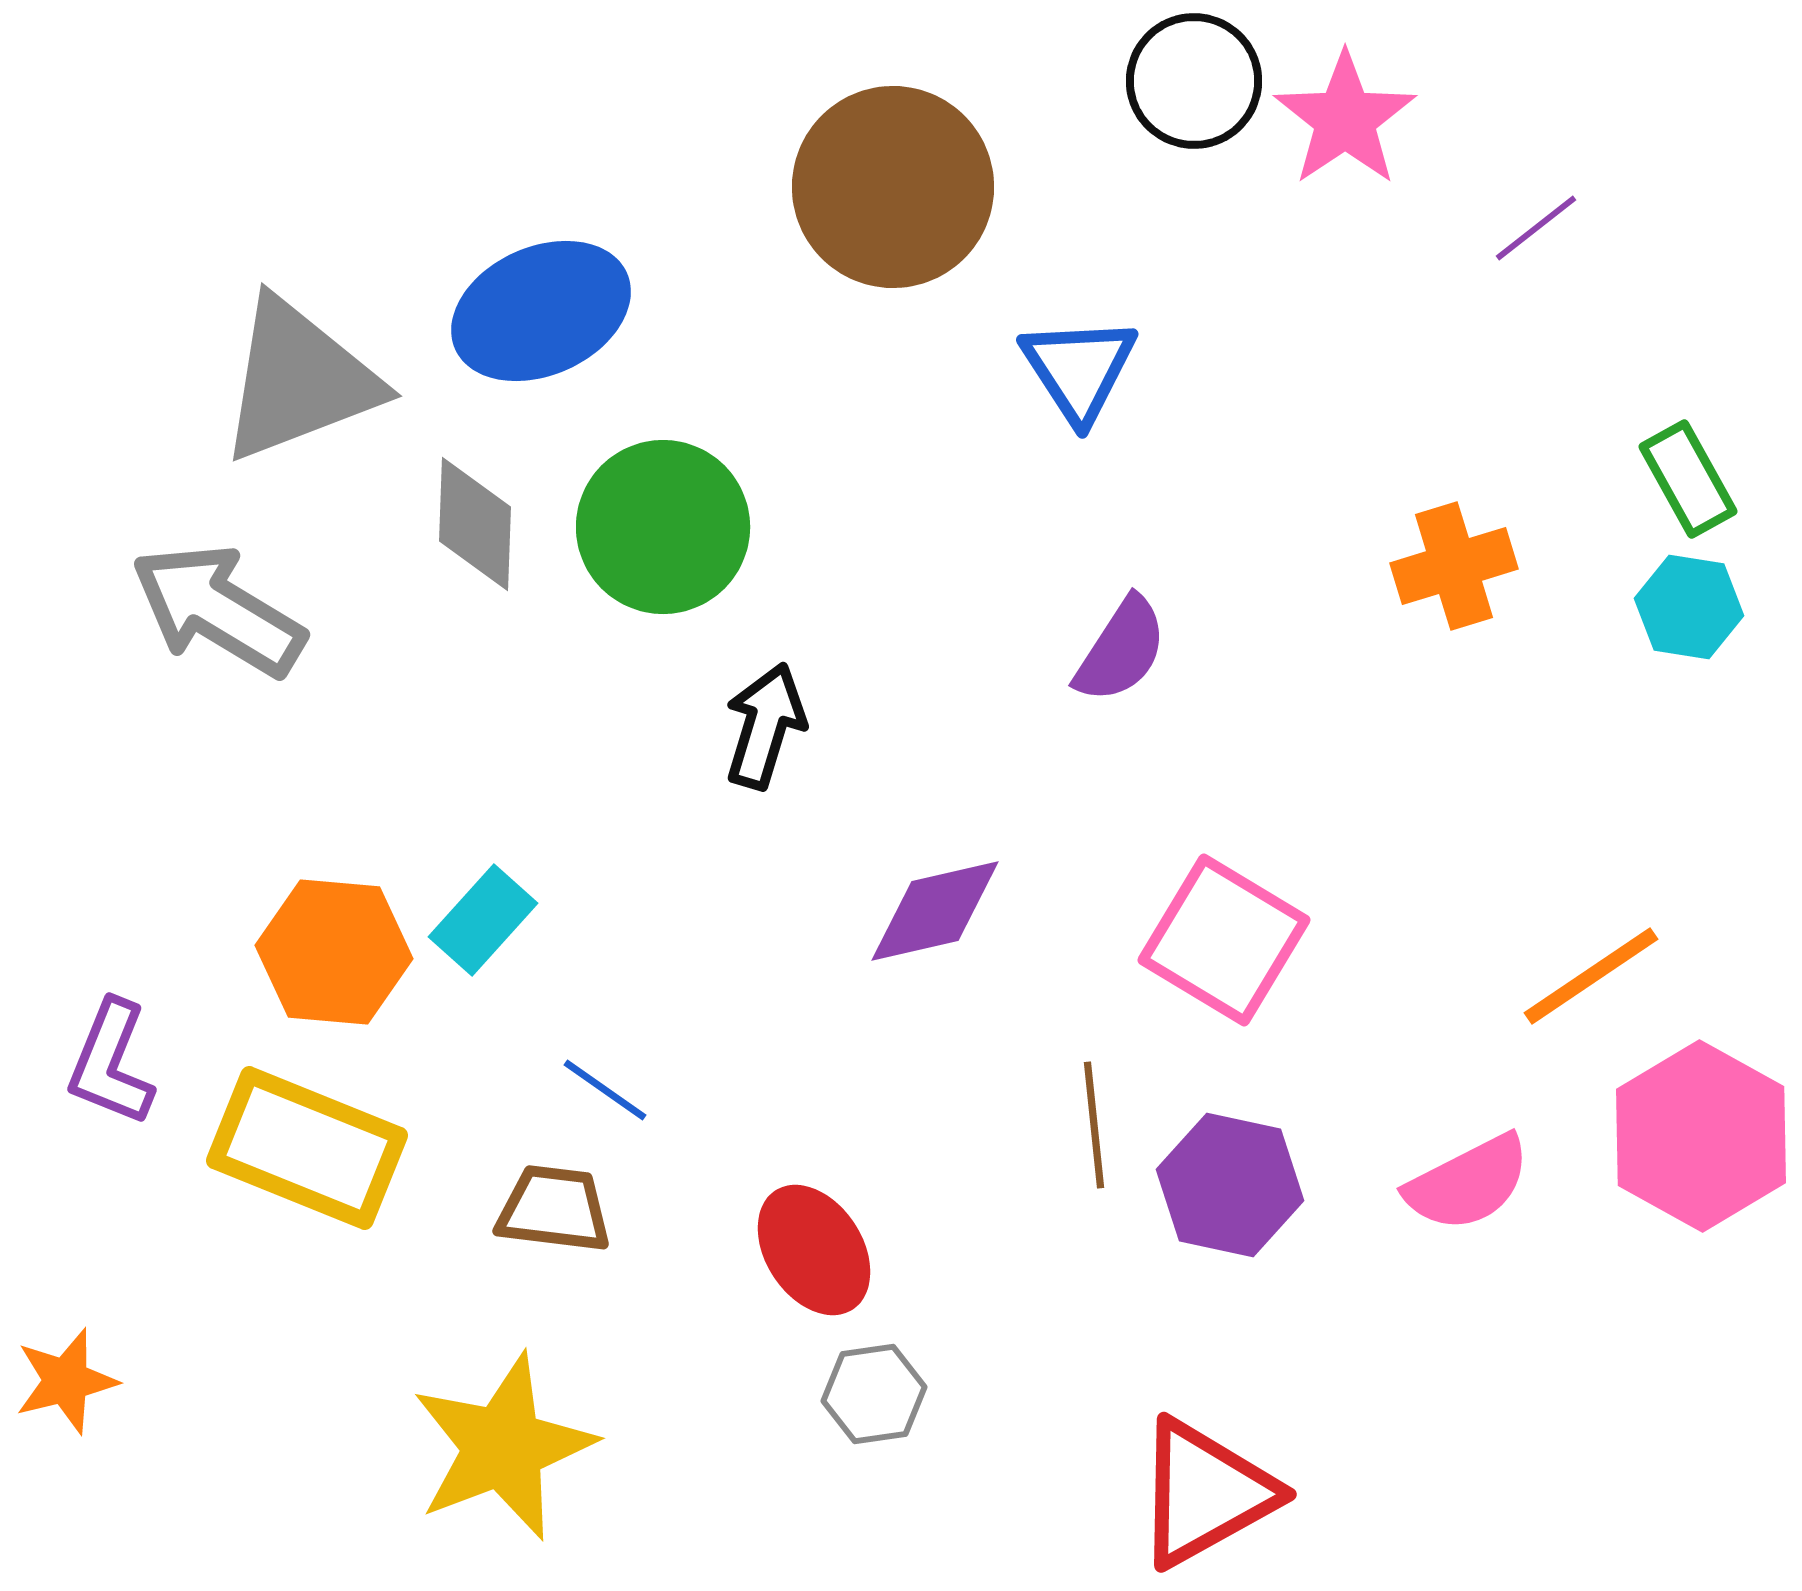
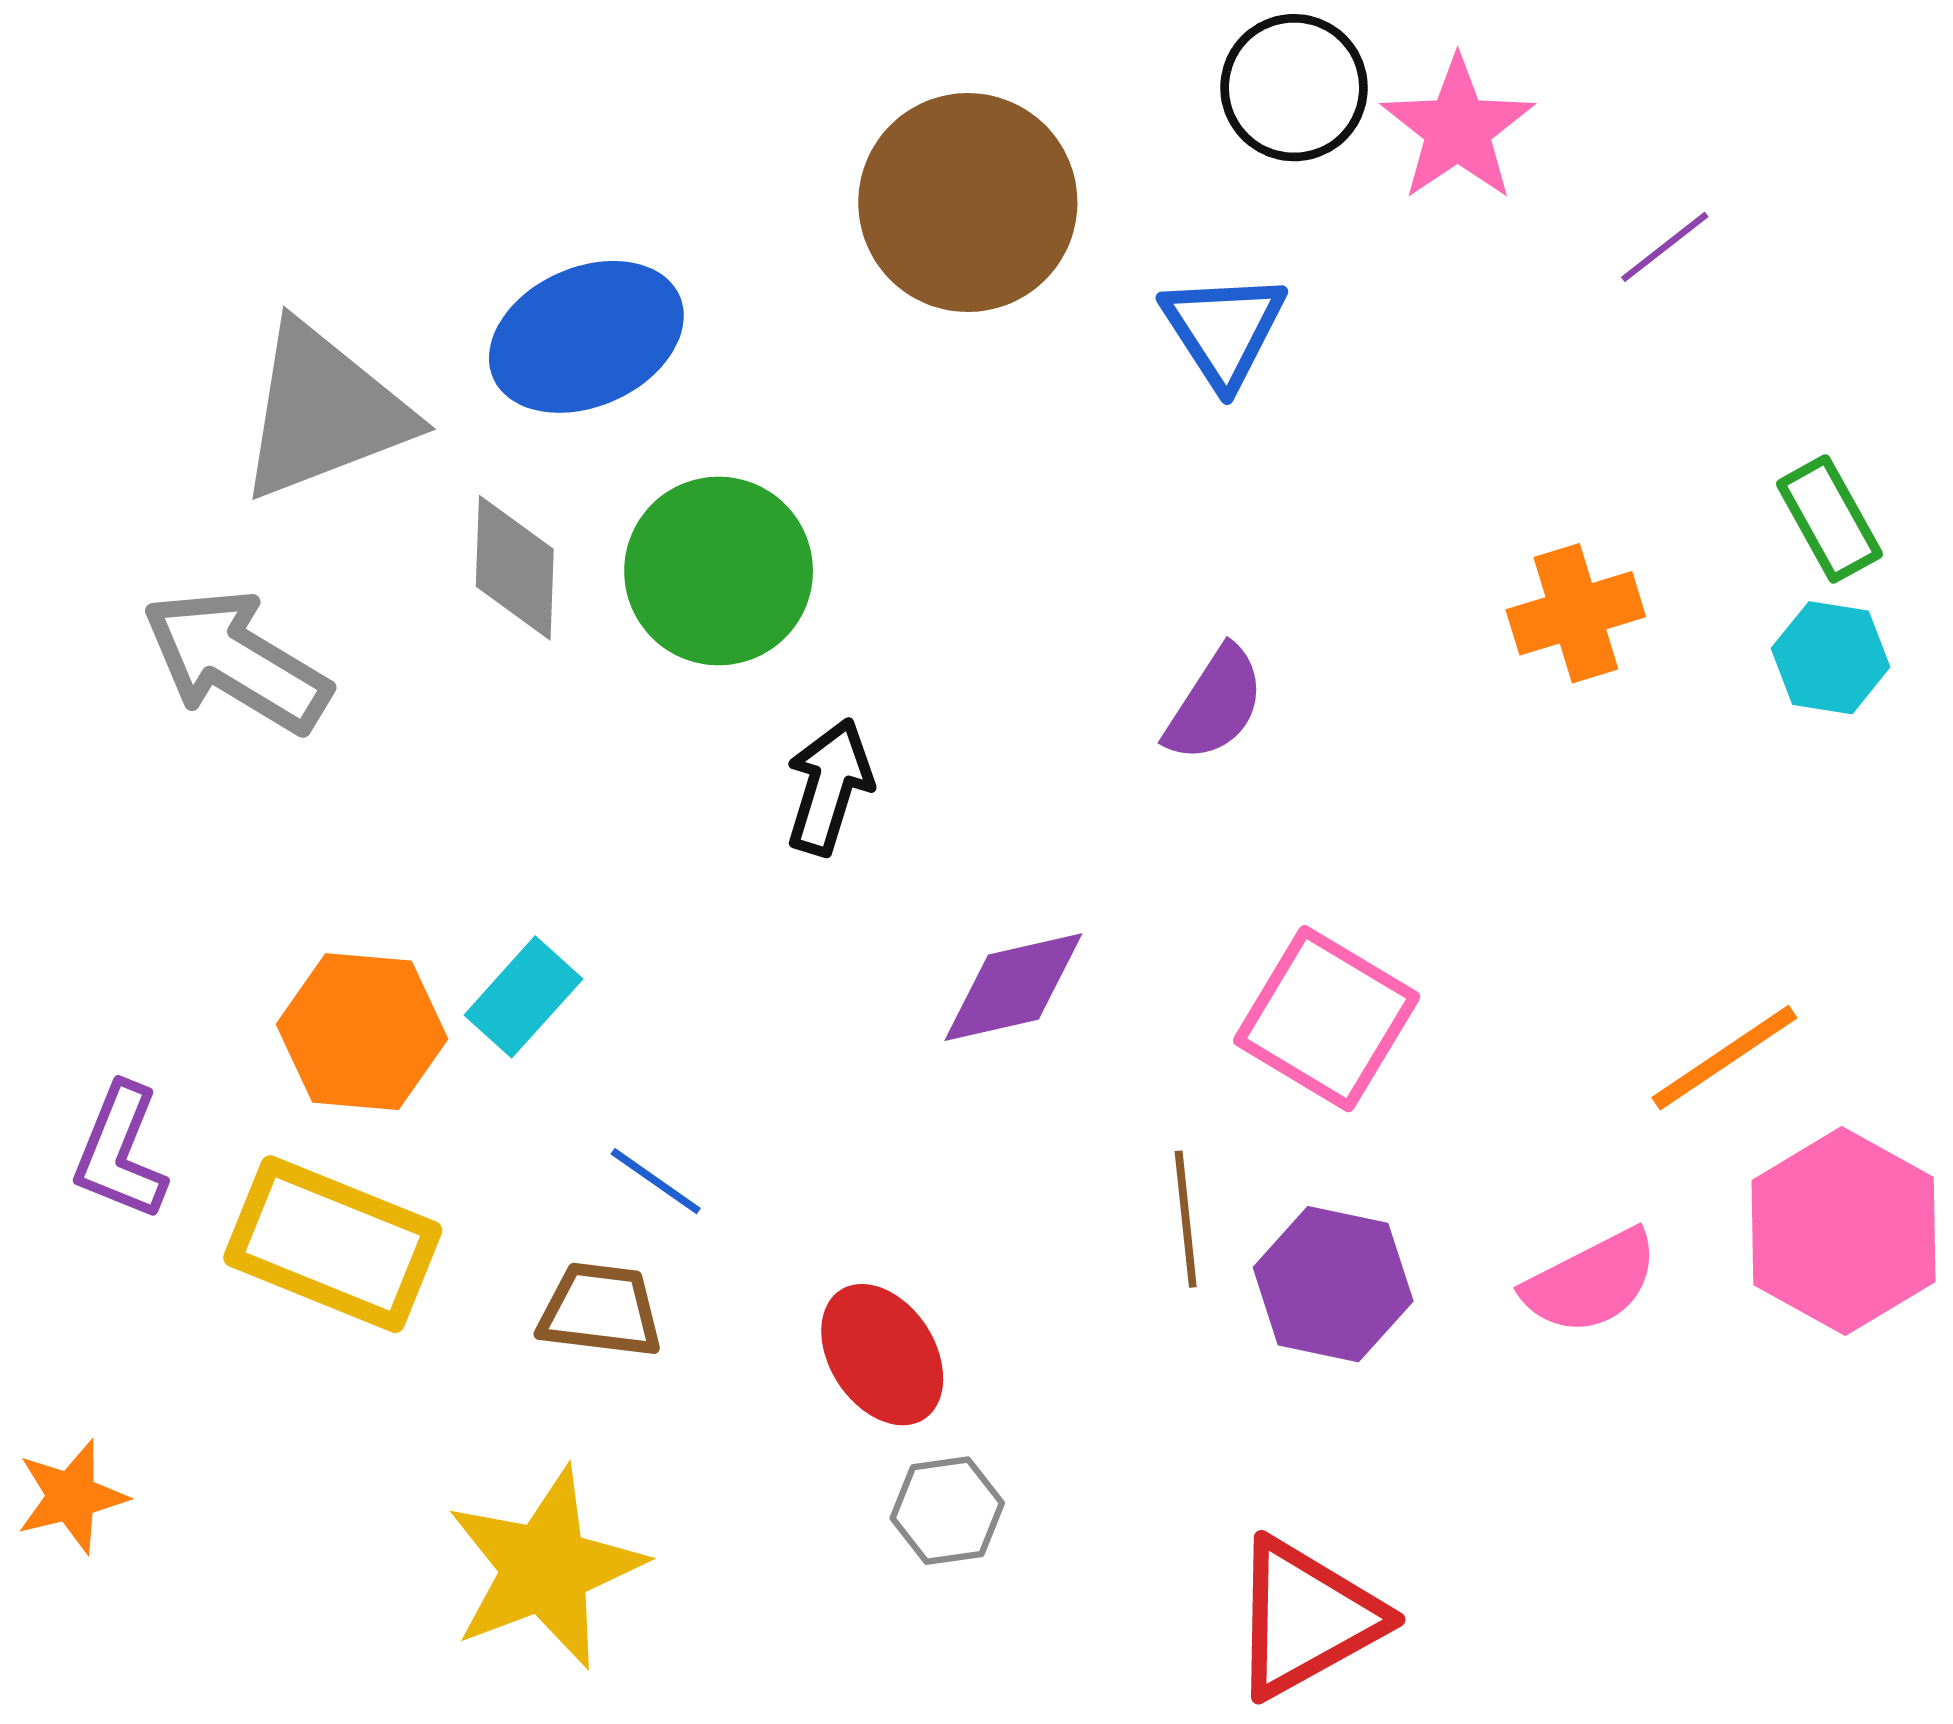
blue triangle: (1079, 369) -> (1224, 329), moved

